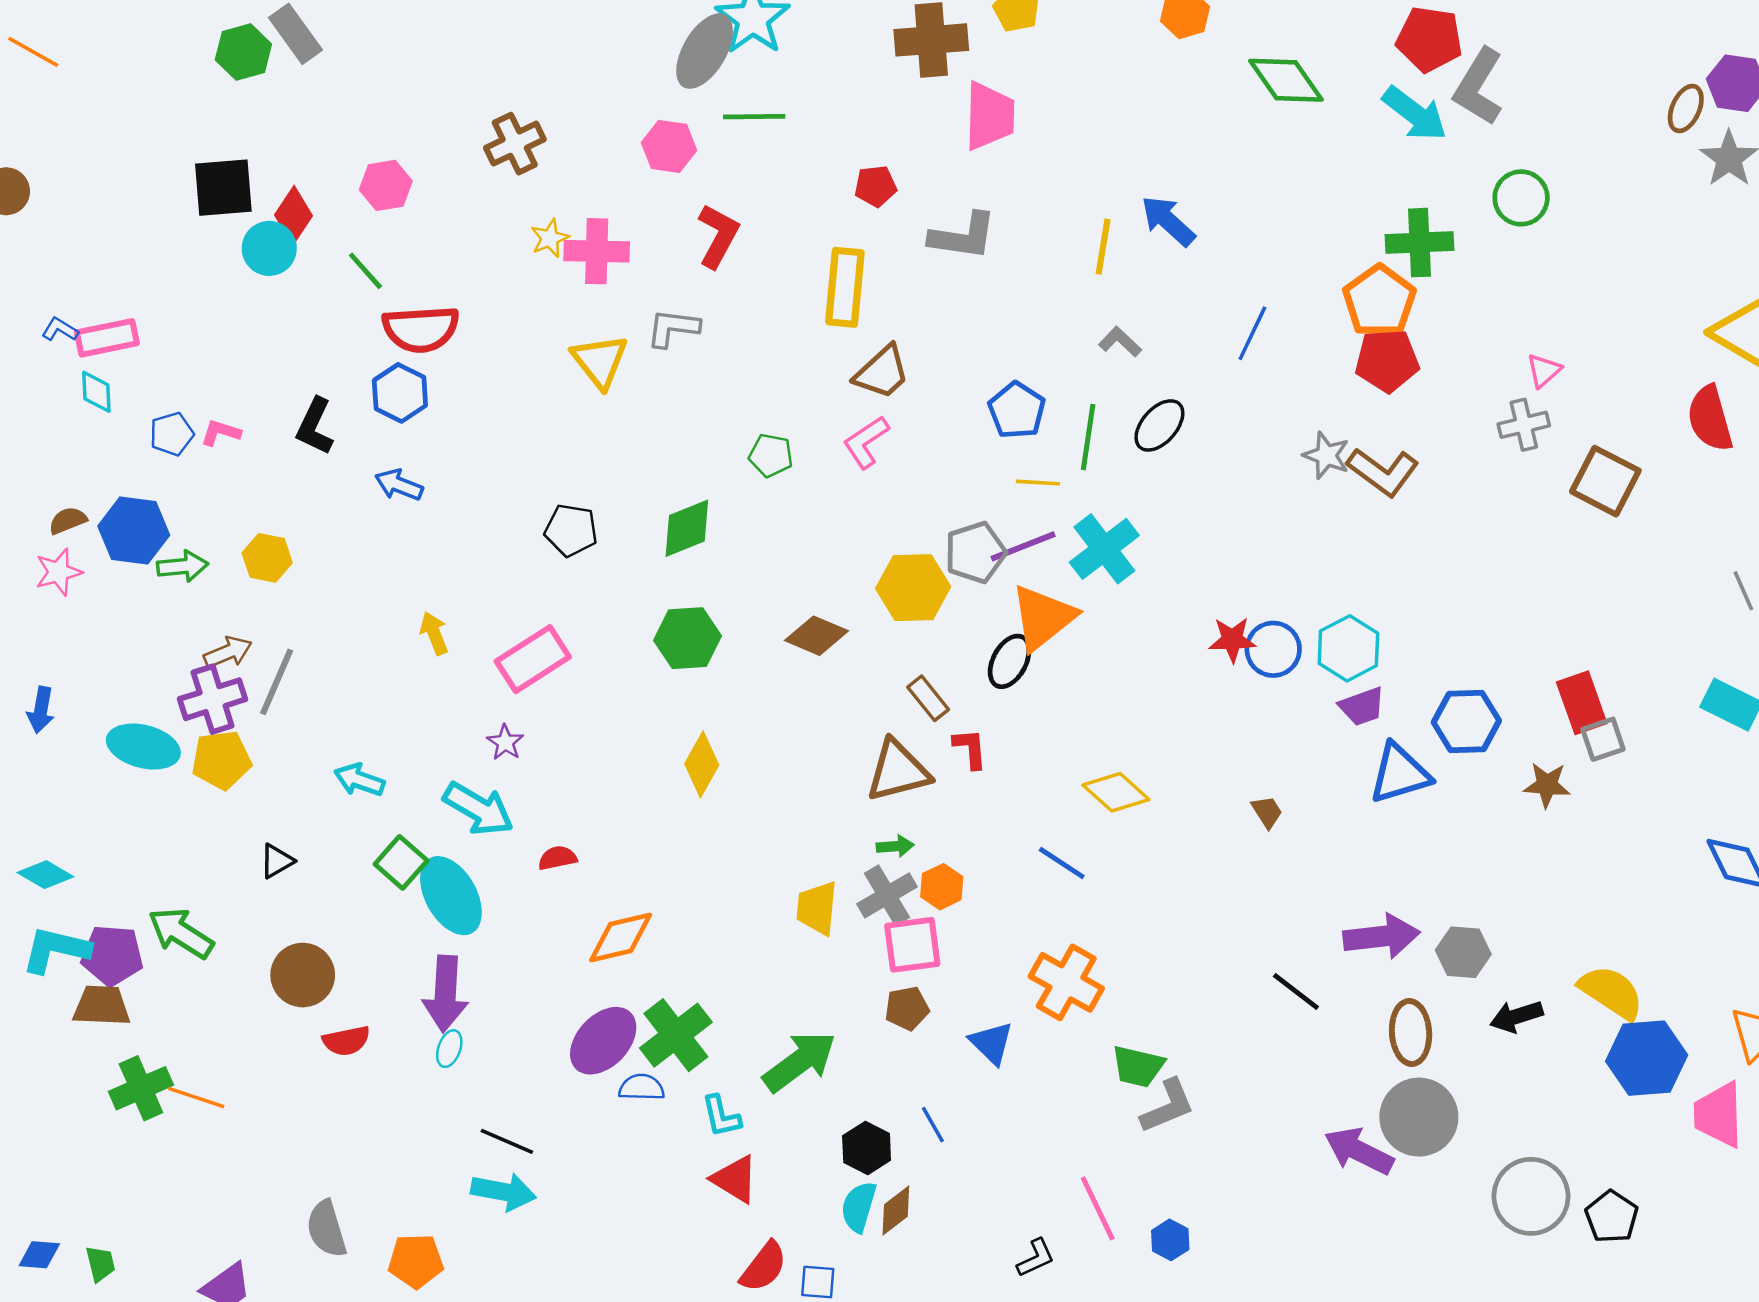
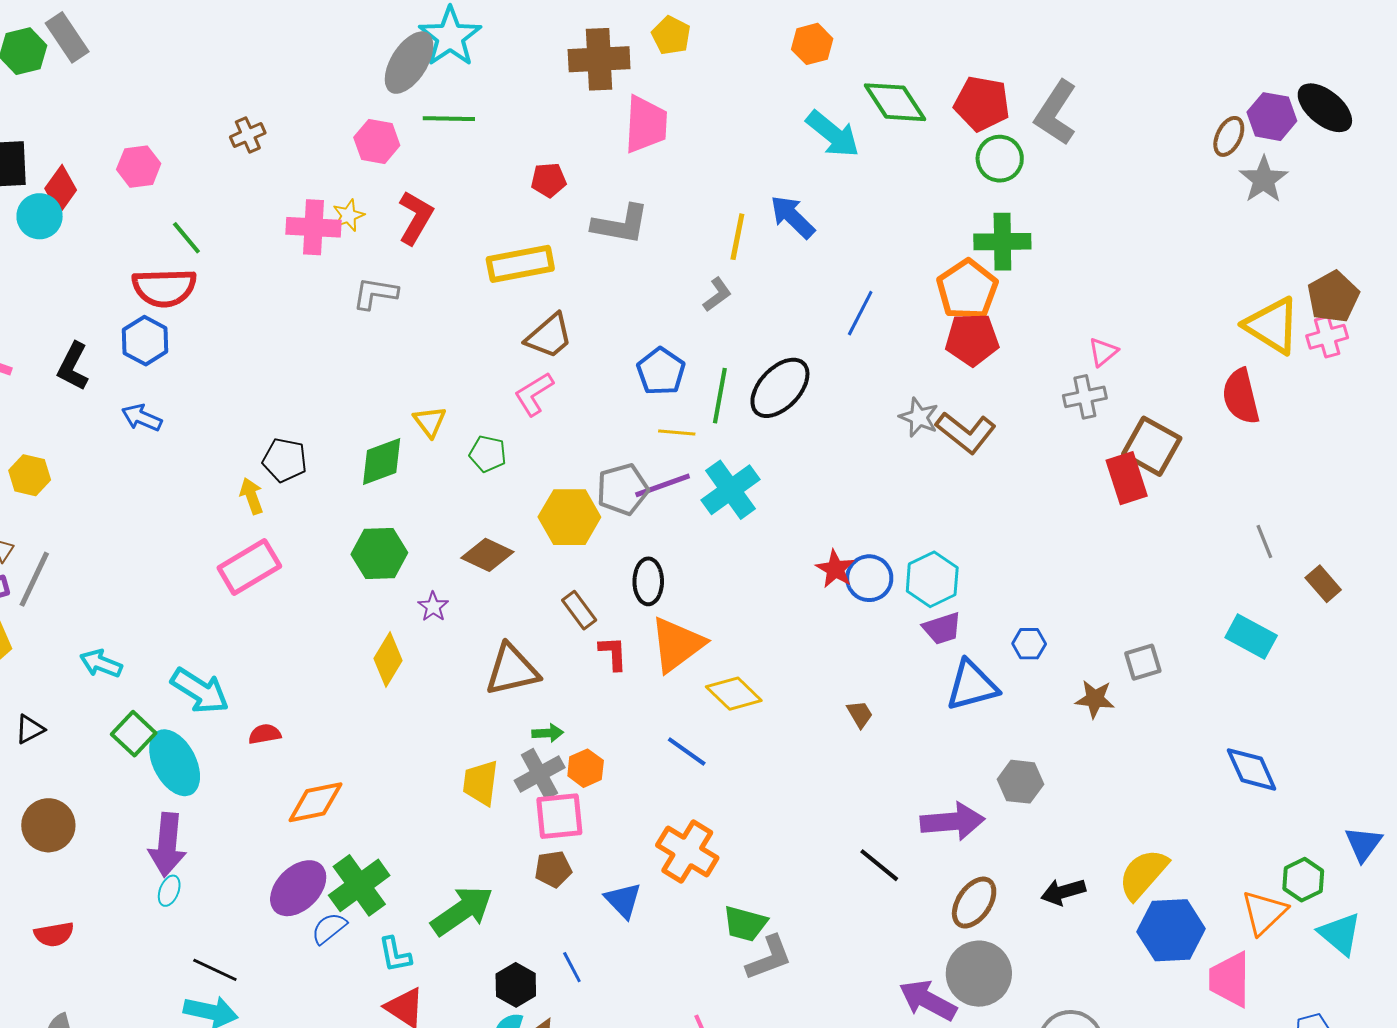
red pentagon: (1429, 39) -> (982, 104), moved
cyan arrow: (1415, 114) -> (833, 134), moved
brown cross: (515, 144) -> (248, 135), size x0.7
green circle: (1521, 198) -> (1000, 159), moved
yellow star: (550, 238) -> (349, 215), moved
green line: (365, 271) -> (186, 238), moved
yellow rectangle: (845, 287) -> (520, 264), turned 72
gray L-shape: (1120, 342) -> (717, 295), moved, turned 99
yellow triangle: (600, 361) -> (430, 422), moved, size x0.7
black ellipse: (1159, 425) -> (780, 388), size x1.4
green pentagon: (771, 455) -> (488, 454), moved
orange triangle: (1043, 617) -> (677, 644), moved
yellow arrow: (434, 633) -> (252, 496), moved
red star: (1232, 640) -> (835, 569), turned 30
black ellipse: (1010, 661) -> (648, 581), turned -30
red rectangle: (1582, 703) -> (1127, 478), moved
blue hexagon: (1466, 722) -> (1029, 644), size x0.6
purple star: (505, 742) -> (433, 607), moved
brown triangle: (898, 771) -> (512, 670), moved
gray hexagon: (1463, 952) -> (1021, 782), moved
yellow semicircle: (1611, 992) -> (1143, 874), turned -84
brown ellipse: (1411, 1032) -> (974, 903), turned 36
red semicircle: (346, 1041) -> (54, 934), moved
blue semicircle: (642, 1087) -> (329, 928), turned -42

